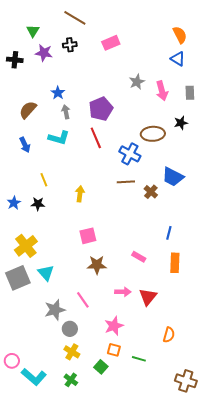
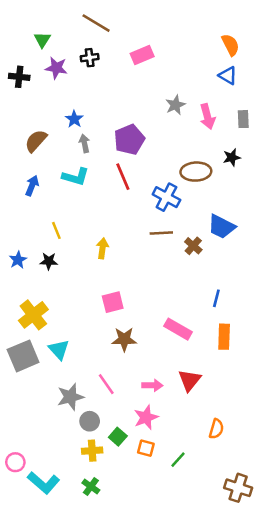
blue arrow: (25, 145) -> (32, 186), turned -133
pink rectangle: (139, 257) -> (178, 329), size x1.5
pink arrow: (123, 292) -> (152, 385), moved
yellow cross: (72, 352) -> (92, 451), turned -35
green line: (139, 359) -> (178, 460), turned -64
green square: (101, 367) -> (118, 437), moved

